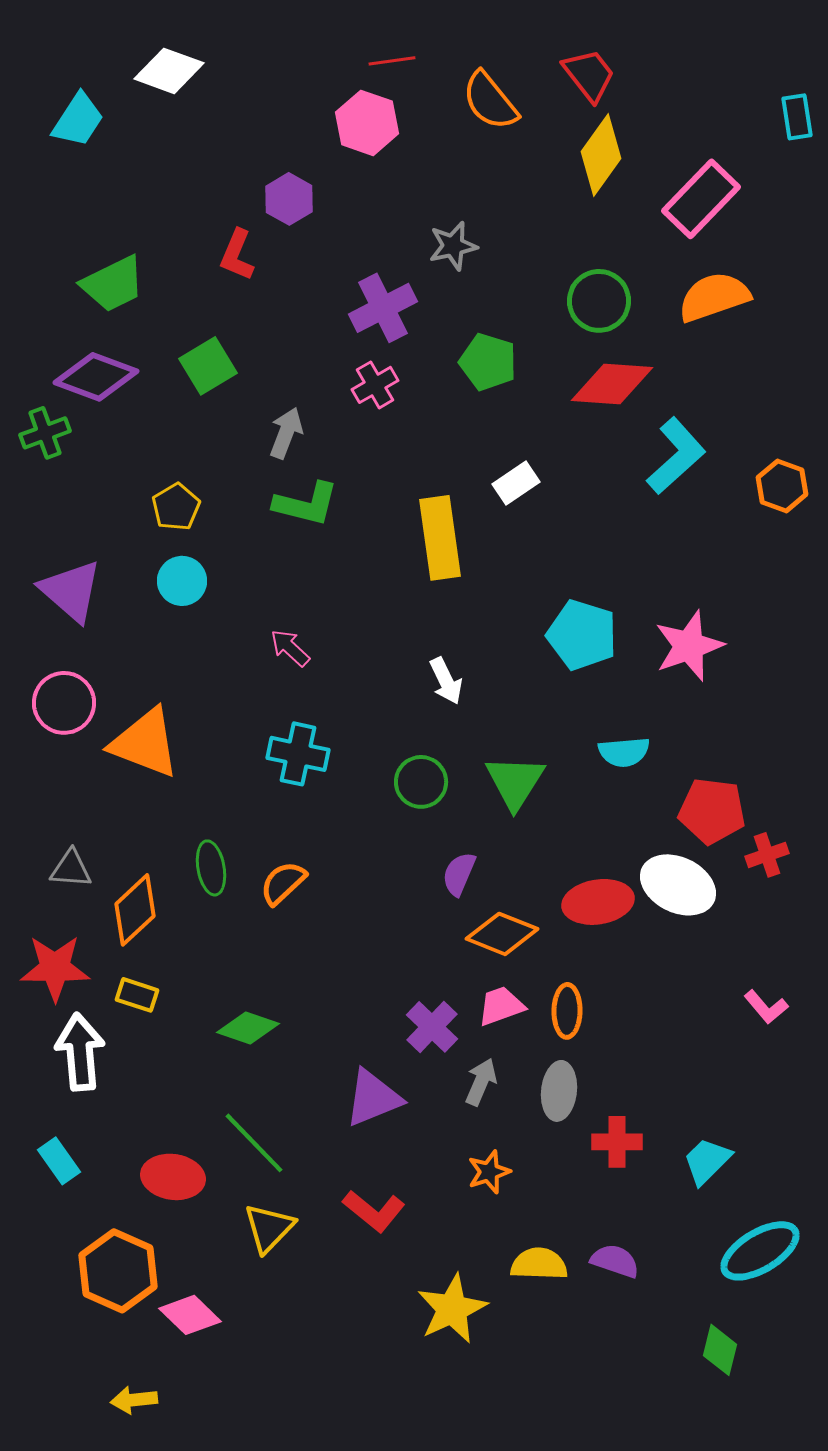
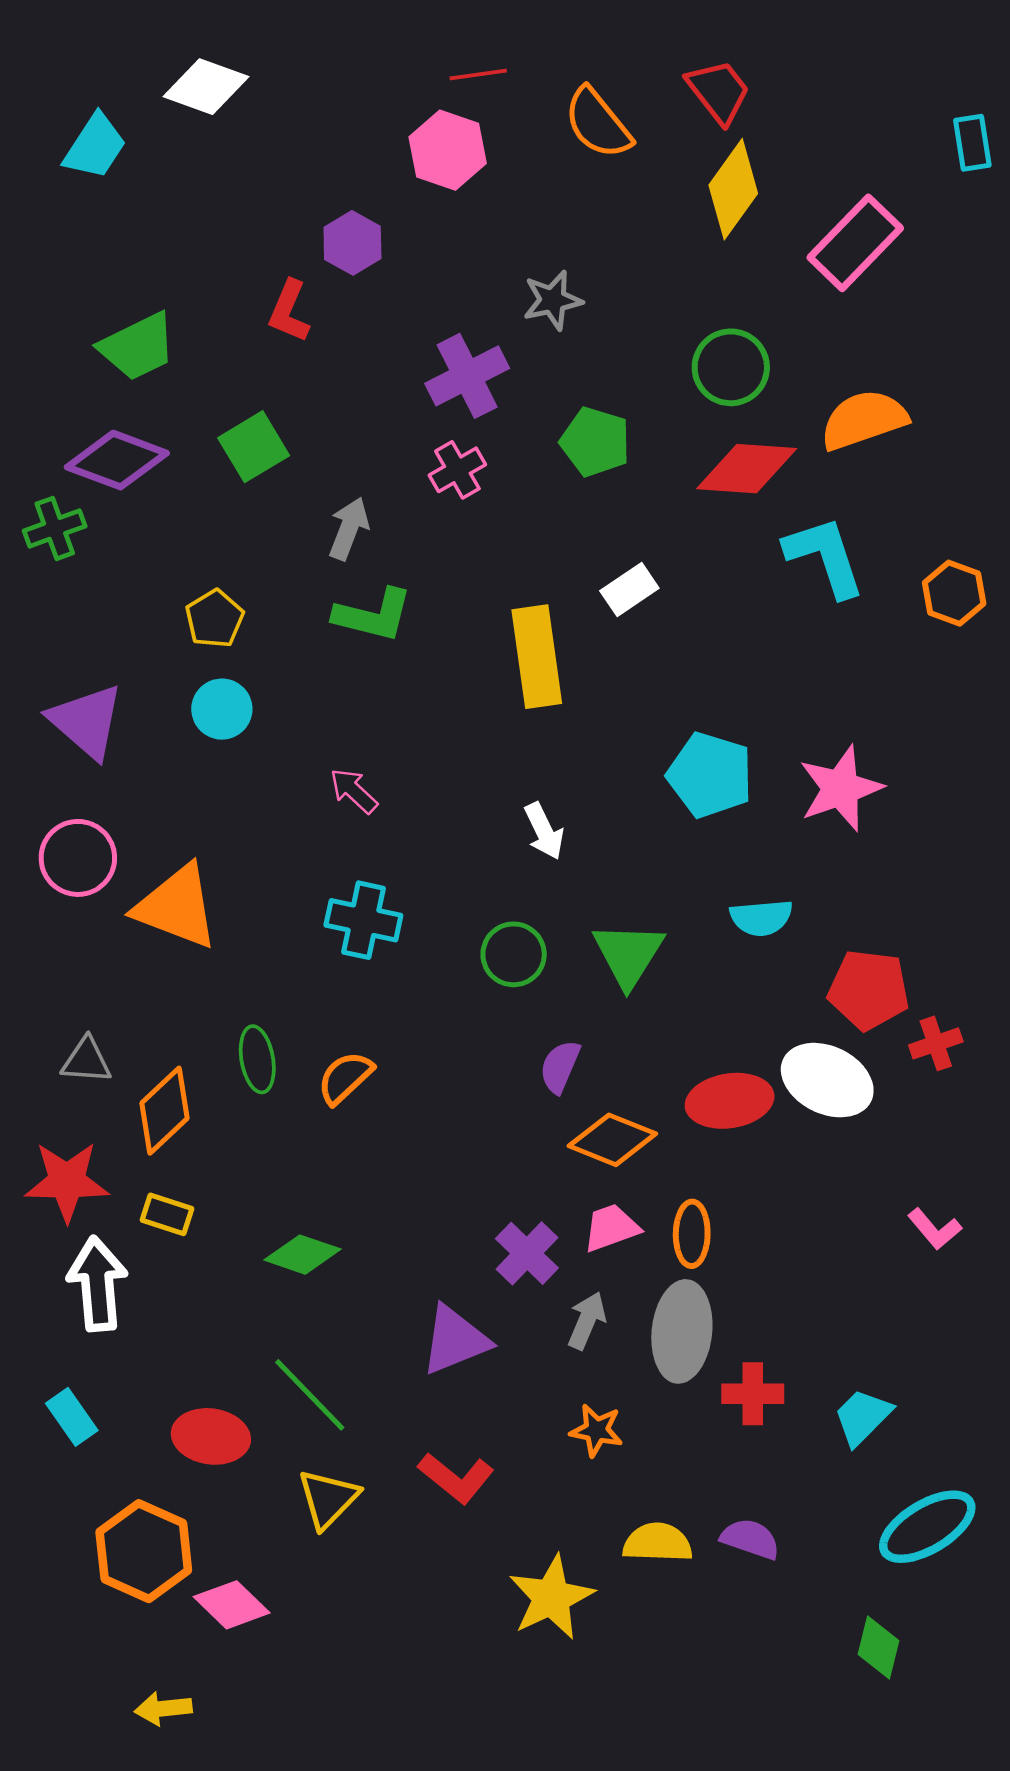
orange semicircle: (714, 297) -> (864, 420), moved
cyan L-shape: (676, 456) -> (825, 557), turned -66
gray ellipse: (559, 1091) -> (682, 1331), size x1.4
orange star: (489, 1172) -> (597, 1430), turned 30

